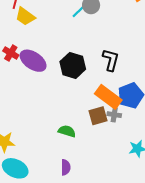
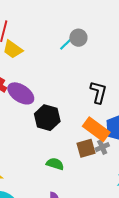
black hexagon: (73, 65) -> (47, 118), moved
gray cross: (114, 115) -> (102, 147), turned -32

